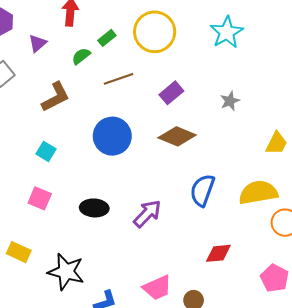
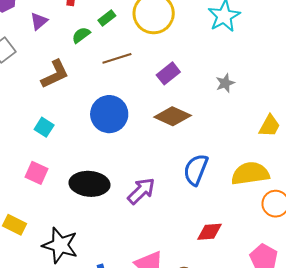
black ellipse: (94, 208) -> (90, 184), size x1.4

